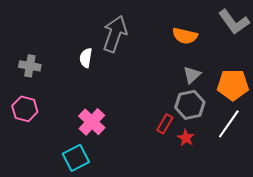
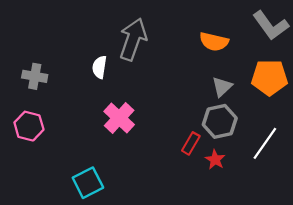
orange pentagon: (233, 85) -> (269, 77), moved
pink cross: (92, 122) -> (119, 118), moved

